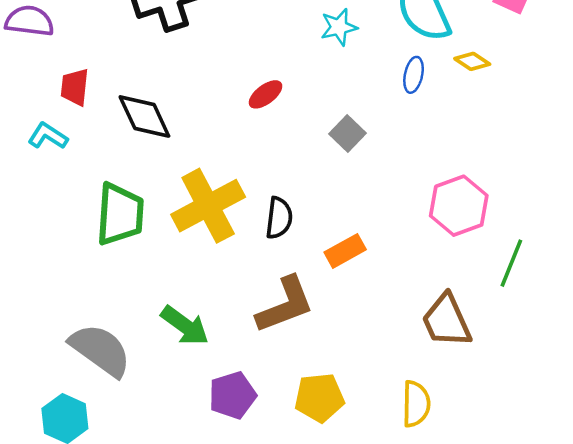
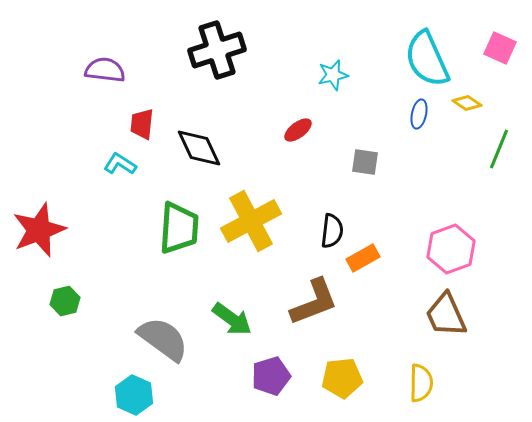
cyan star: (339, 27) -> (333, 75), moved
gray square: (347, 134) -> (365, 162), turned -36
pink hexagon: (459, 206) -> (451, 249), moved
black semicircle: (279, 218) -> (332, 231), moved
green line: (511, 263) -> (499, 149), moved

